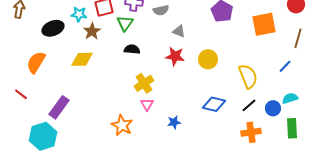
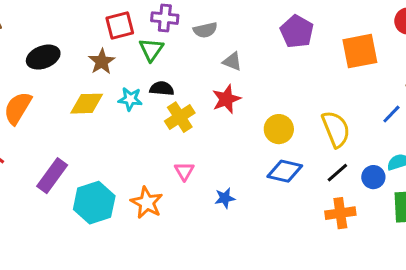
cyan star: (79, 14) -> (130, 99), moved
red star: (175, 56) -> (226, 99), turned -30
yellow circle: (208, 59) -> (279, 129), moved
yellow cross: (144, 83) -> (180, 117), moved
cyan hexagon: (43, 136) -> (94, 203), moved

